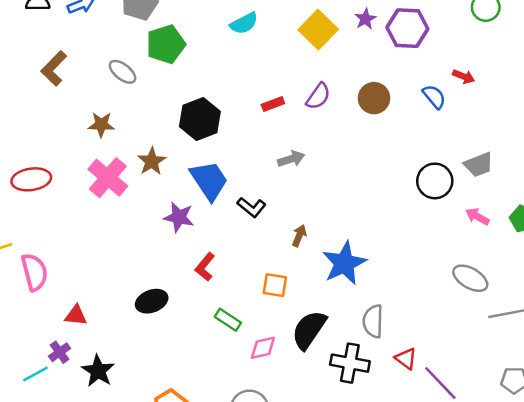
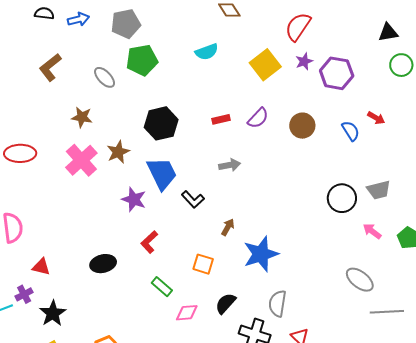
black semicircle: (309, 330) -> (226, 303), size x0.7

